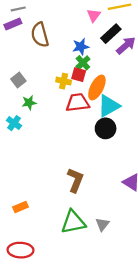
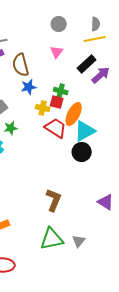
pink triangle: (94, 15) -> (57, 52), moved
blue star: (81, 47) -> (29, 87), moved
green cross: (83, 63) -> (61, 91), turned -32
red trapezoid: (78, 103) -> (56, 128), turned 40

